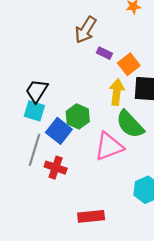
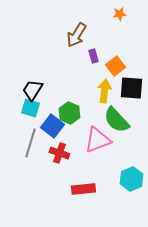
purple rectangle: (104, 53) -> (93, 56), turned 48
red cross: (56, 168) -> (59, 153), moved
red rectangle: (91, 216) -> (83, 189), moved

